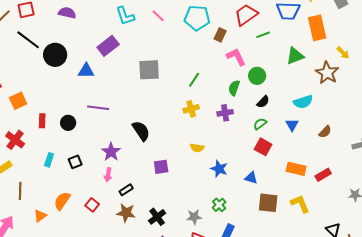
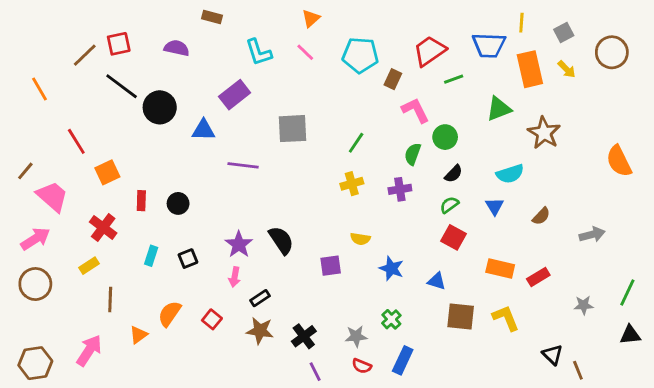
yellow arrow: (343, 53) -> (567, 69), moved
purple line: (98, 108) -> (243, 165), moved
black semicircle: (141, 131) -> (281, 240), moved
purple square: (161, 167) -> (331, 266), moved

